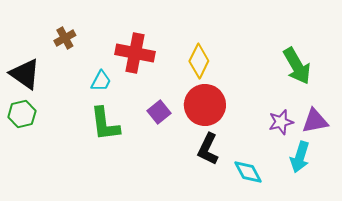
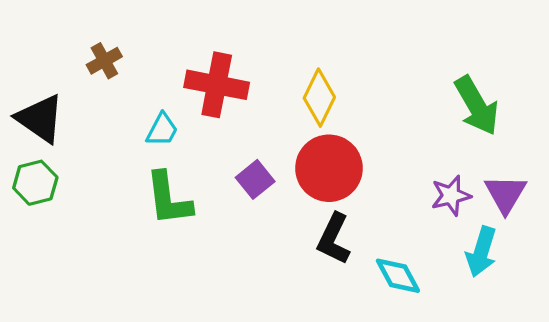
purple triangle: (315, 121) -> (505, 194), turned -48

